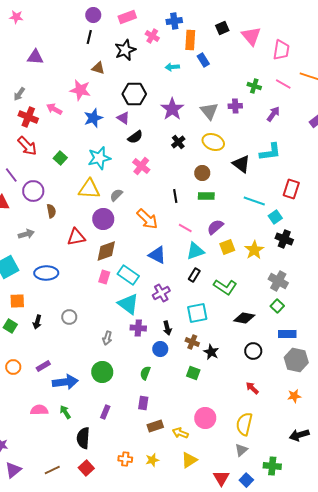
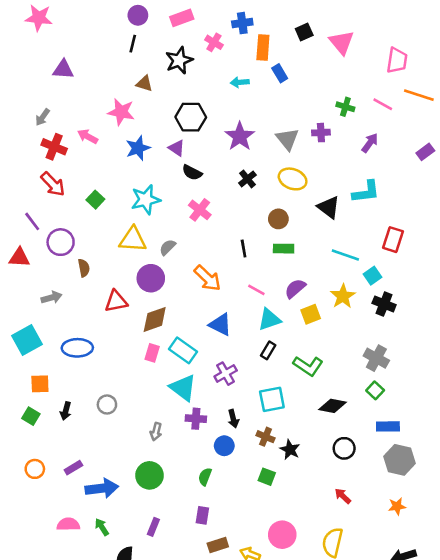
pink star: (16, 17) -> (39, 18), size x1.5
pink trapezoid: (281, 50) -> (397, 60), moved
black semicircle: (135, 137) -> (192, 173), turned 63
yellow star: (254, 250) -> (343, 296), moved

